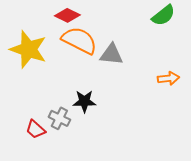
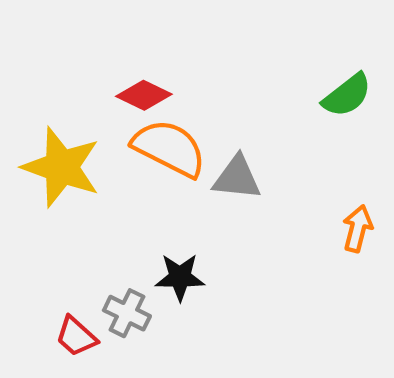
orange arrow: (168, 78) -> (358, 229), turned -70

